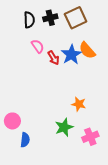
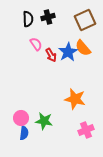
brown square: (76, 18) -> (85, 20), moved
orange star: (79, 104) -> (75, 99), size x1.5
pink circle: (12, 121) -> (21, 118), moved
green star: (64, 127) -> (44, 121), moved, turned 30

